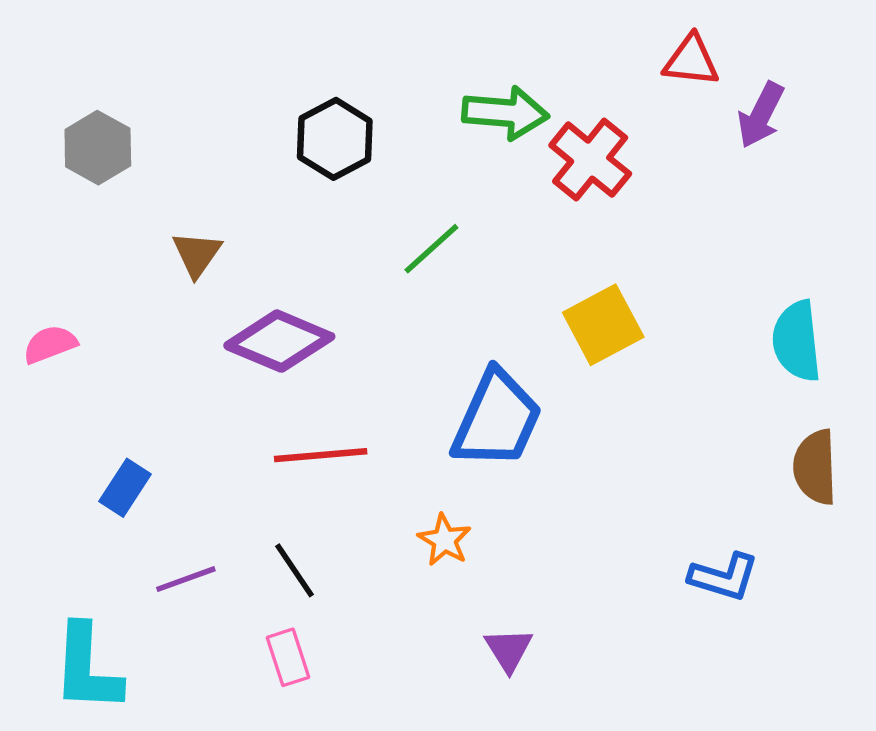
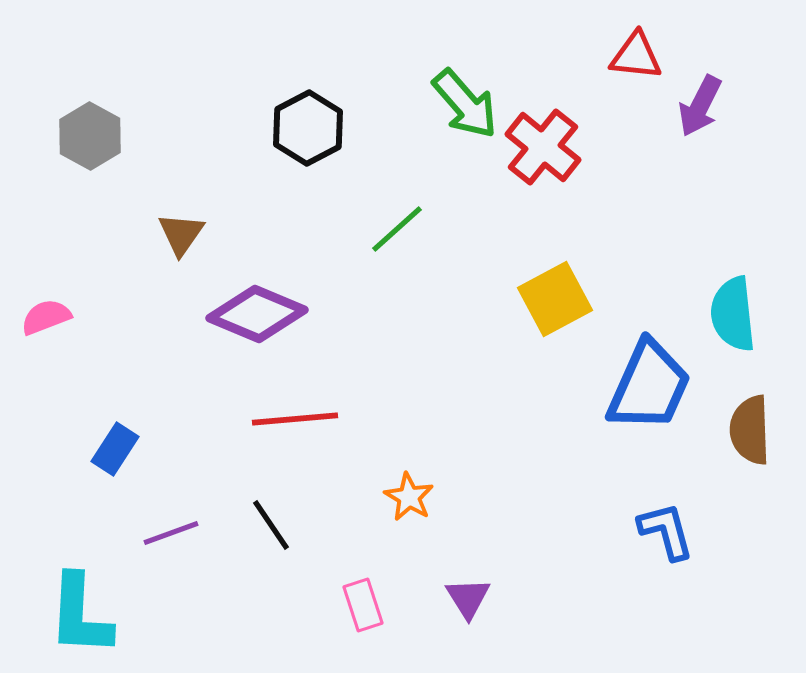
green arrow: (505, 113) -> (465, 104), turned 44
blue trapezoid: (497, 419) -> (649, 386), moved
blue L-shape: (724, 577) -> (666, 531), turned -122
pink rectangle: (288, 657) -> (363, 605), moved

